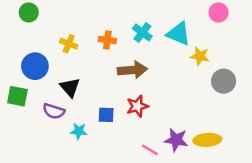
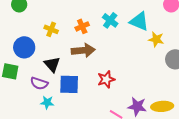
orange cross: (107, 40) -> (82, 26), turned -32
brown arrow: (132, 70) -> (83, 50), moved
blue square: (106, 115) -> (69, 84), moved, size x1.5
cyan star: (79, 131) -> (47, 102), moved

